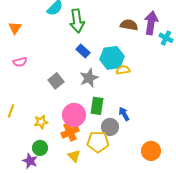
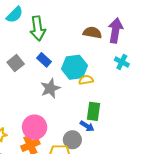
cyan cross: (166, 38) -> (122, 62), moved
gray square: (56, 81) -> (16, 63), moved
green rectangle: (97, 106) -> (93, 111), moved
blue arrow: (124, 114) -> (87, 126), turned 152

